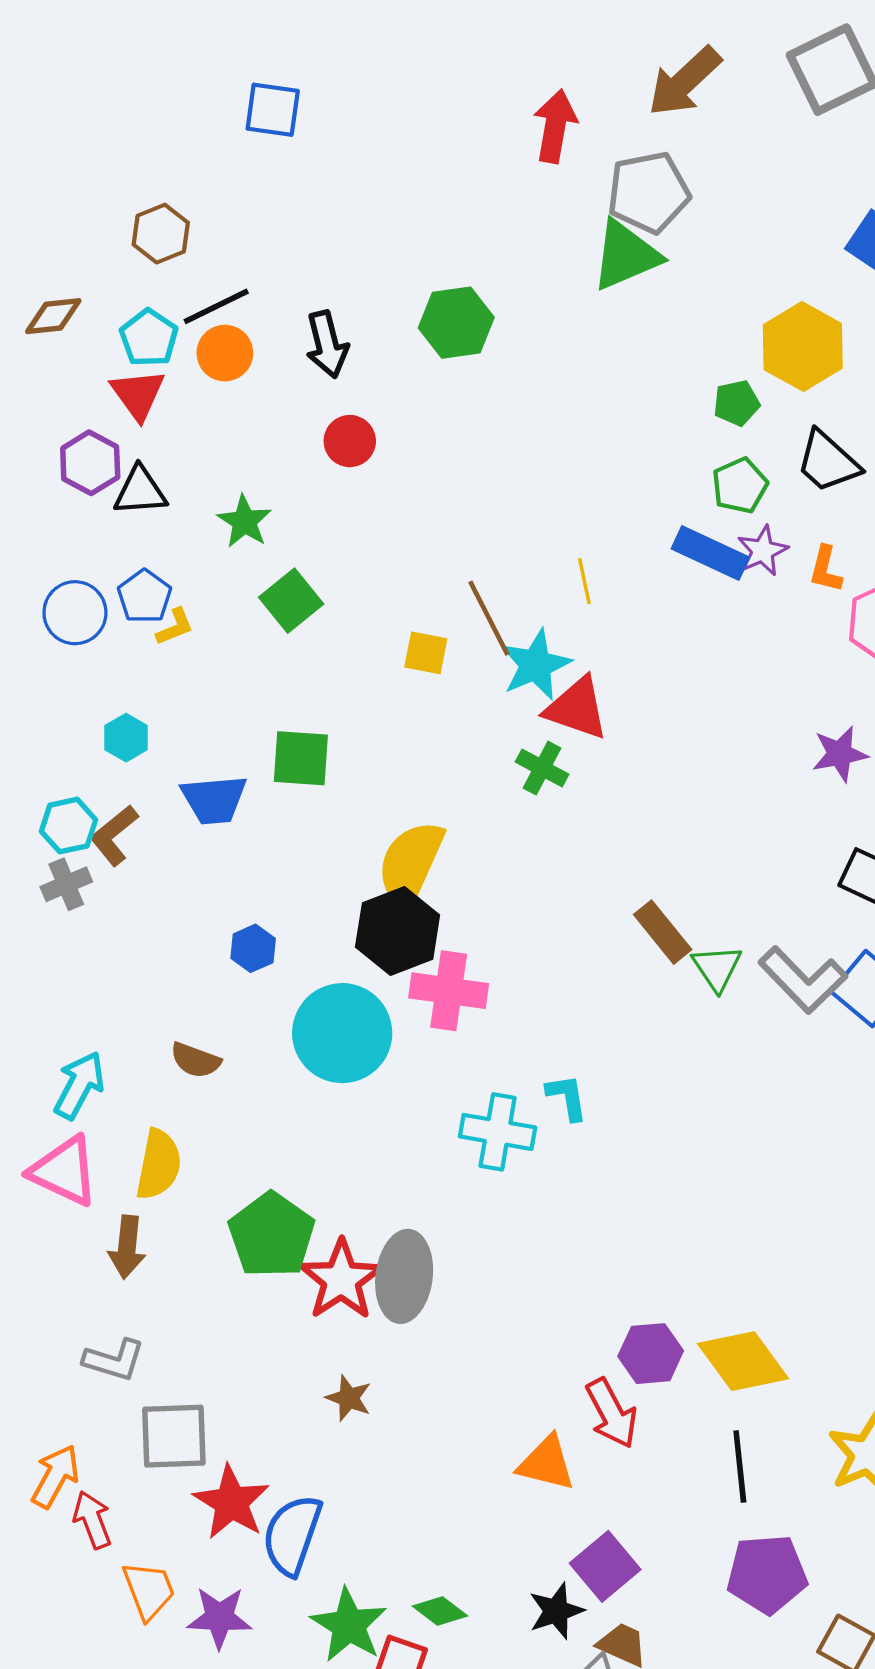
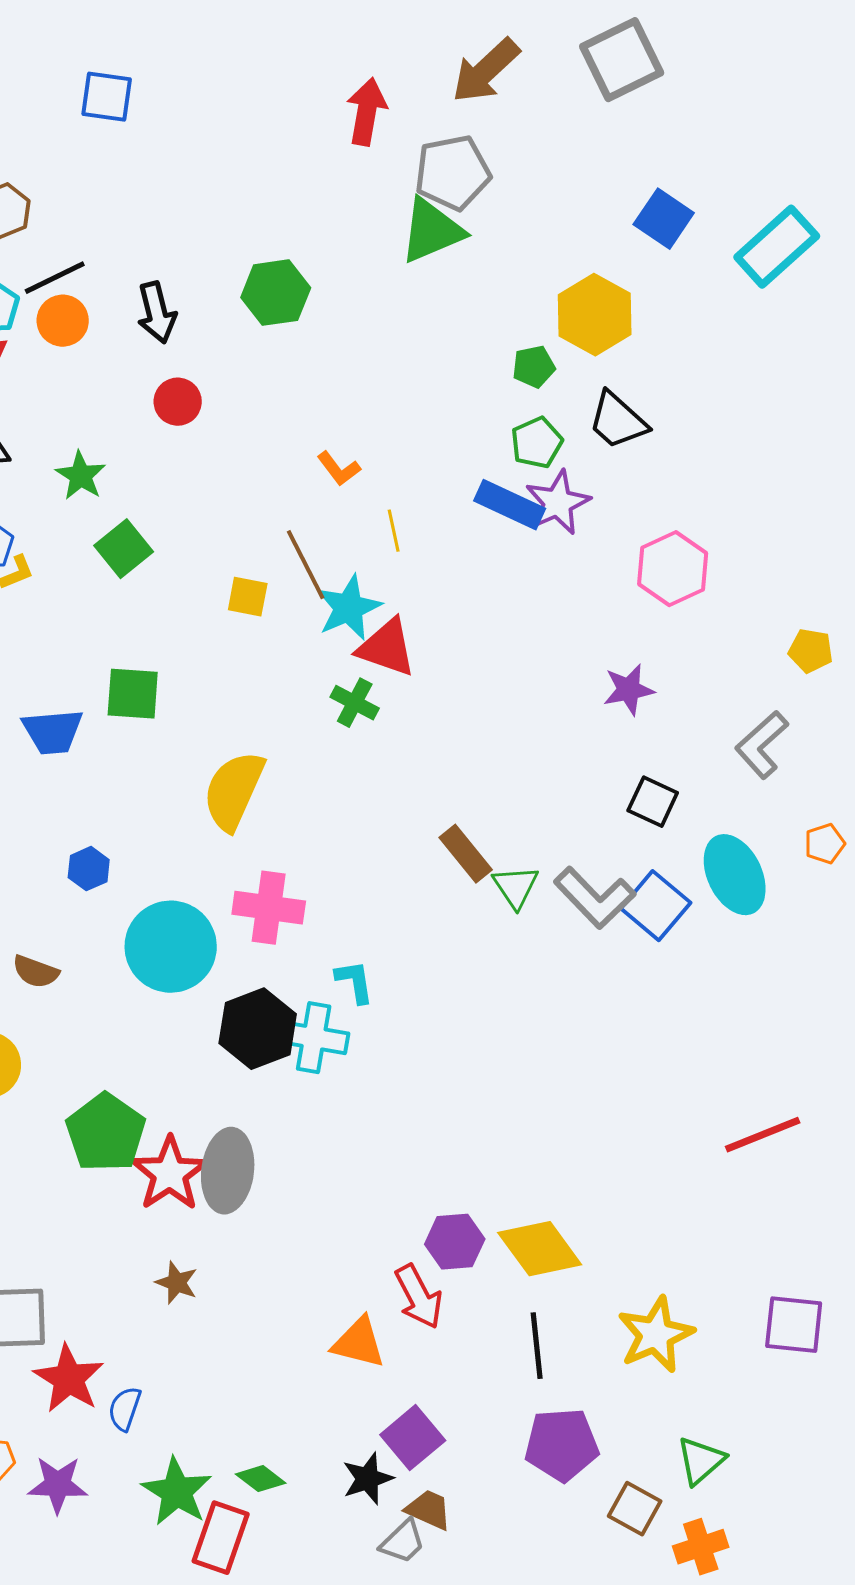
purple star: (763, 551) -> (558, 503), size x1.4
orange L-shape: (826, 569) -> (339, 469), moved, turned -51
black hexagon: (398, 931) -> (258, 1029), moved
cyan L-shape: (567, 1097) -> (355, 982), moved
blue semicircle: (292, 1535) -> (125, 1409), size x0.6

